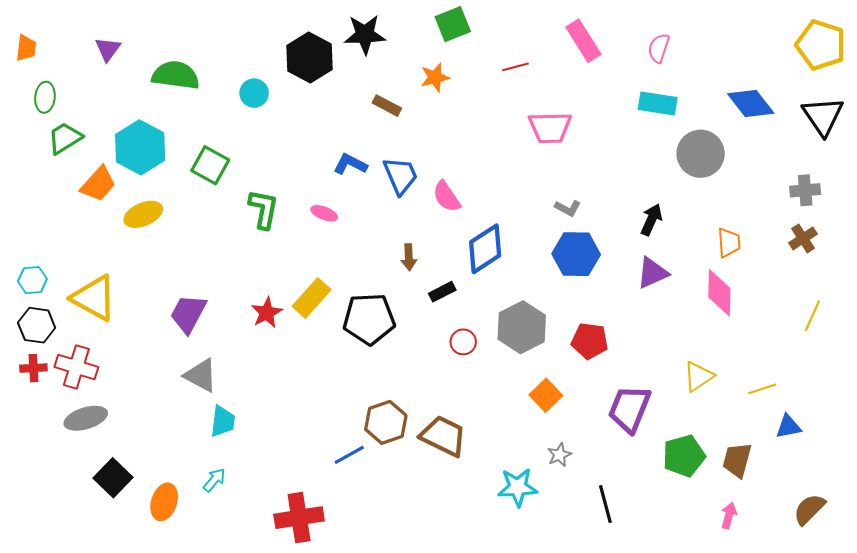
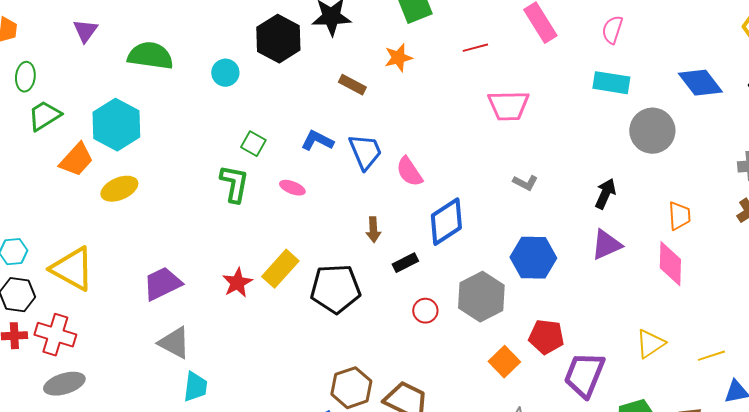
green square: (210, 165) -> (253, 144), moved, size x0.7
blue hexagon: (576, 254) -> (533, 258), moved
purple trapezoid: (188, 314) -> (162, 284), turned 36
red pentagon: (590, 341) -> (546, 337), moved

